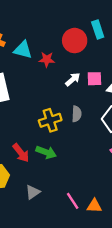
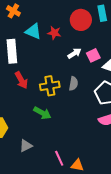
cyan triangle: (23, 50) -> (33, 31), moved
pink square: (94, 79) -> (93, 55), turned -32
red arrow: (21, 153) -> (21, 80), moved

